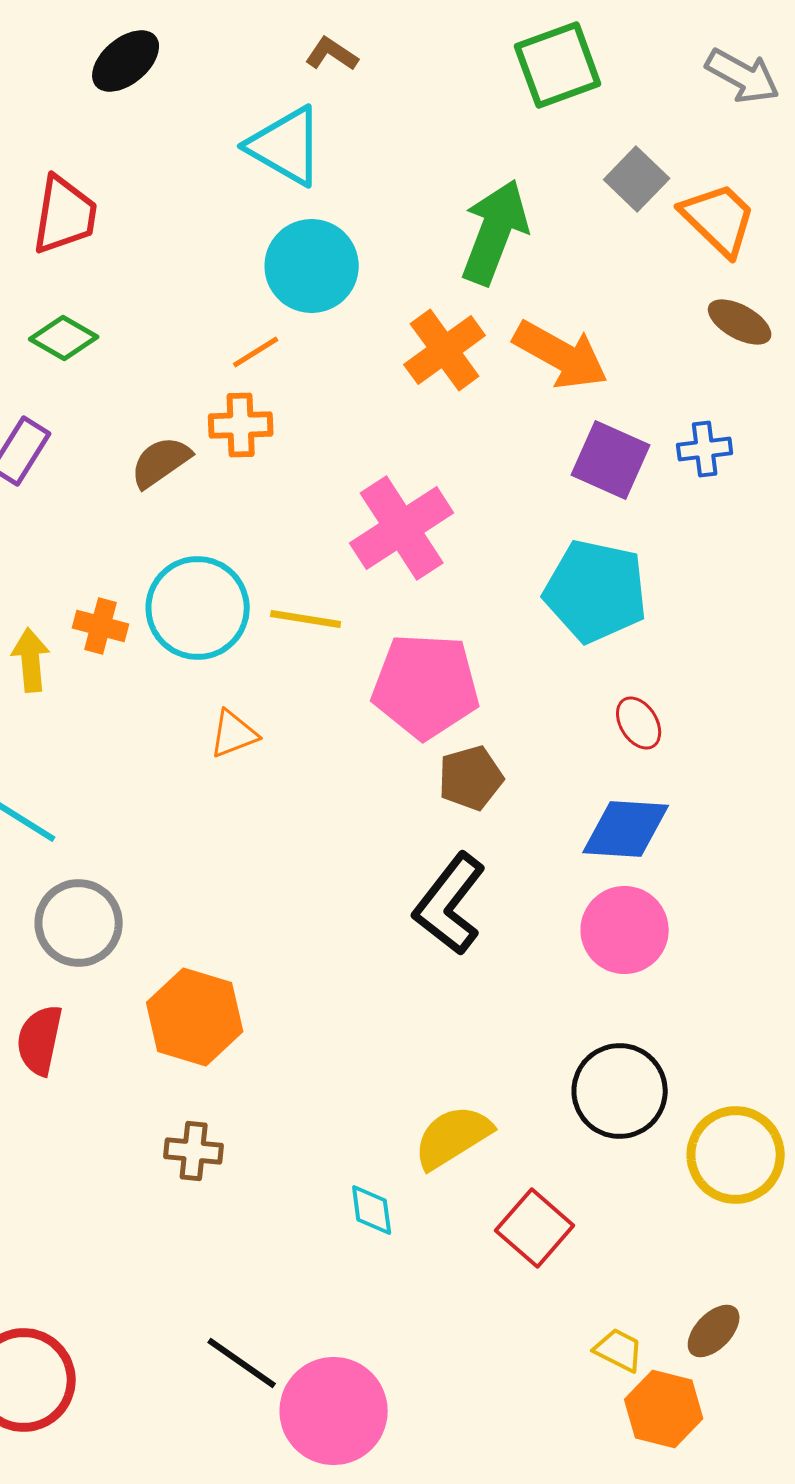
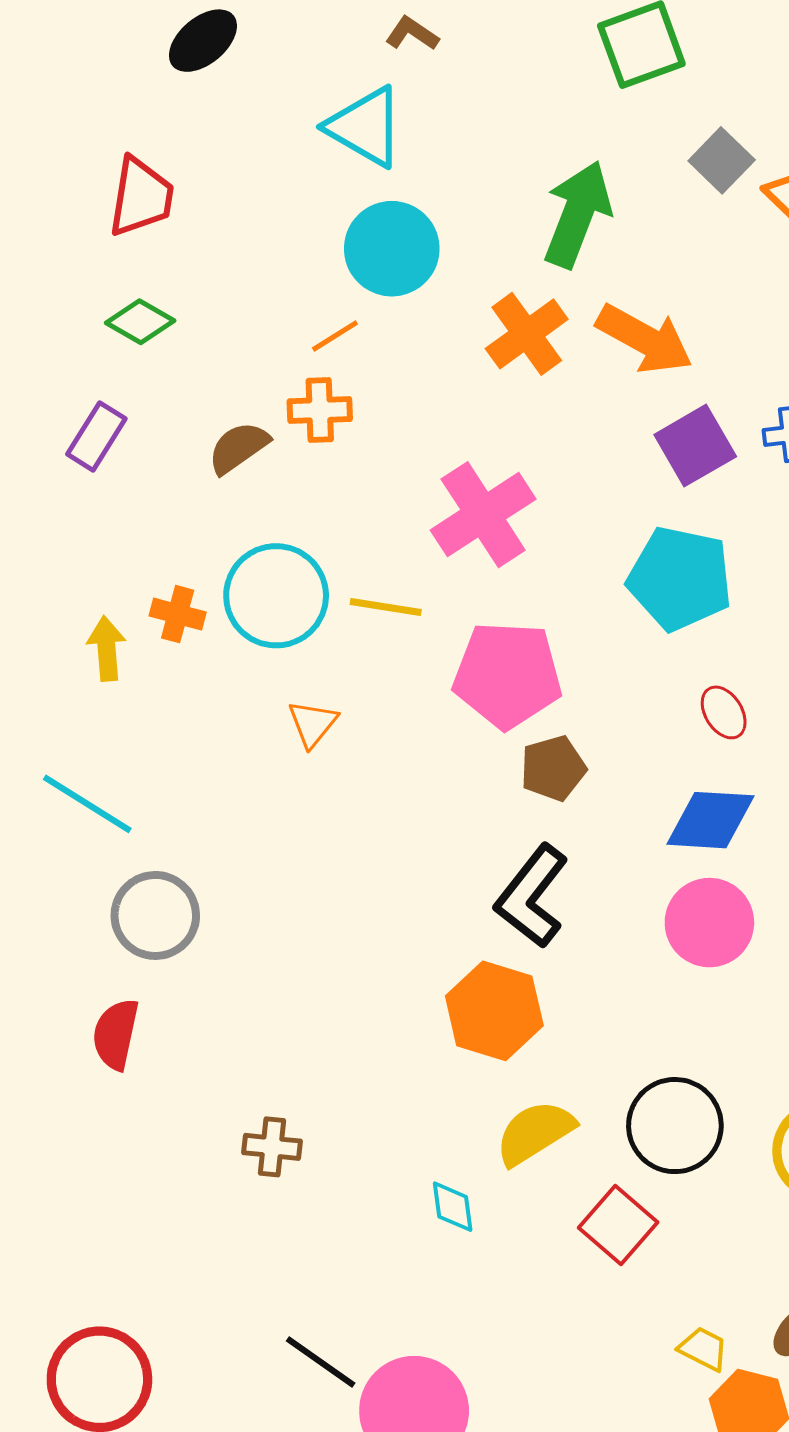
purple square: (611, 460) -> (695, 446), turned 36
orange triangle: (234, 734) -> (313, 724), turned -30
orange hexagon: (195, 1017) -> (494, 1011), moved
black circle: (620, 1091) -> (675, 1126), moved

